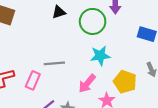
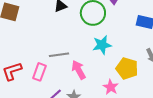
pink arrow: (87, 83) -> (79, 70), moved, turned 114

